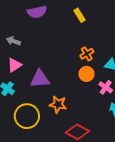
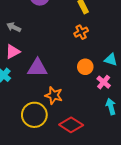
orange cross: (87, 54) -> (81, 32), moved
yellow circle: (27, 116) -> (34, 115), moved

